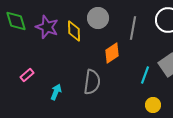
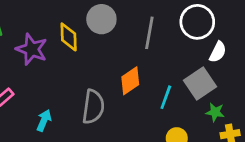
purple star: (47, 27) -> (32, 49), moved
orange diamond: (112, 53) -> (130, 81), moved

